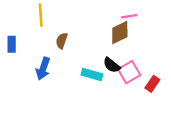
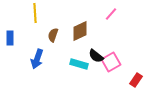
pink line: (129, 16) -> (111, 14), turned -40
brown diamond: (120, 33) -> (80, 31), moved
red rectangle: (152, 84) -> (136, 80), moved

